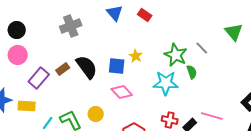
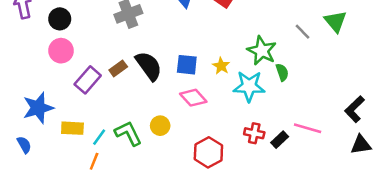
gray line: (202, 48) -> (302, 32), moved
yellow star: (136, 56) -> (221, 66), moved
yellow rectangle: (27, 106) -> (72, 128), moved

